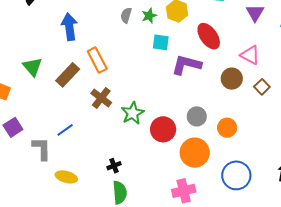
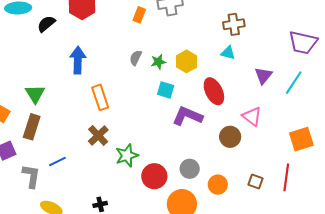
brown rectangle: (68, 75) -> (32, 127), moved, turned -35
brown square: (262, 87) -> (255, 181), moved, turned -35

